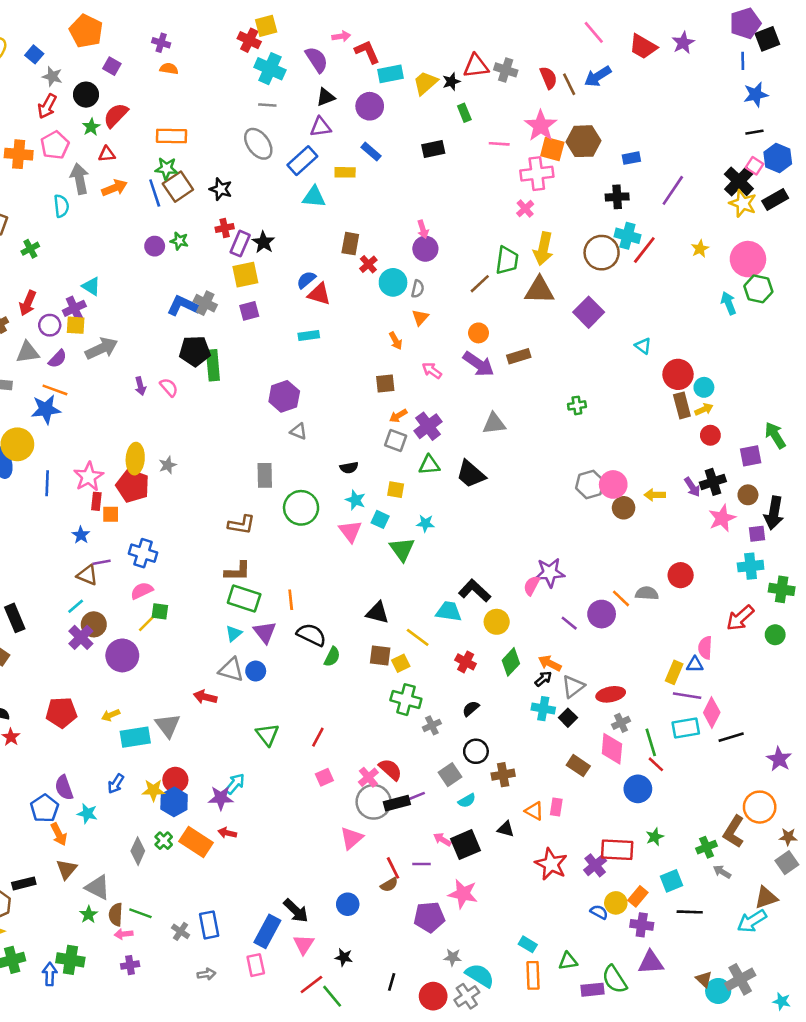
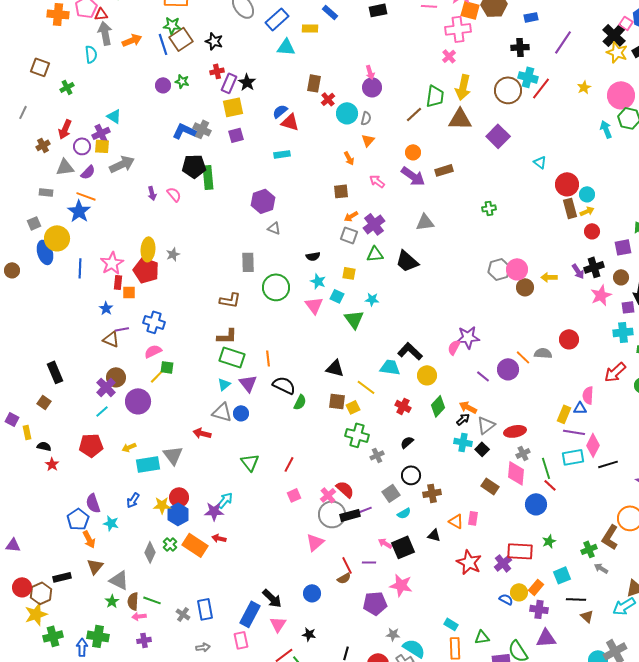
red triangle: (107, 154) -> (101, 14), moved
blue star: (46, 409) -> (79, 211), turned -30
cyan line: (76, 606) -> (102, 411), moved
brown triangle: (704, 979) -> (587, 616), moved

